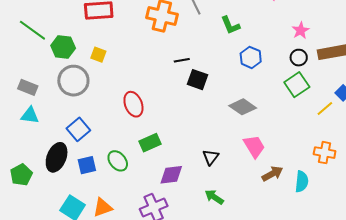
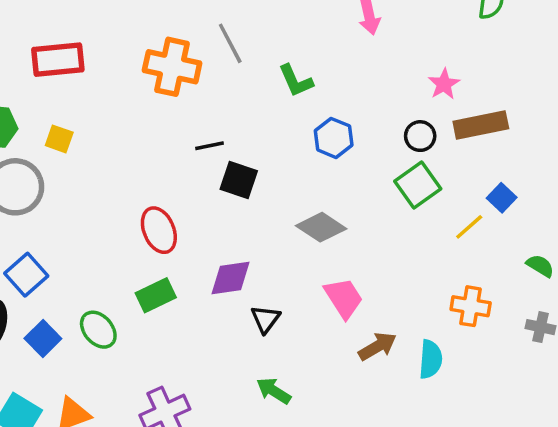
pink star: (301, 30) -> (444, 84), moved
red ellipse: (133, 104) -> (159, 230), moved
blue square: (87, 165) -> (43, 339), turned -30
purple diamond: (171, 175) -> (230, 278), moved

